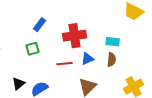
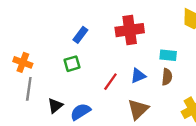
red cross: (75, 36) -> (130, 30), moved
red line: (65, 64) -> (110, 82), turned -49

